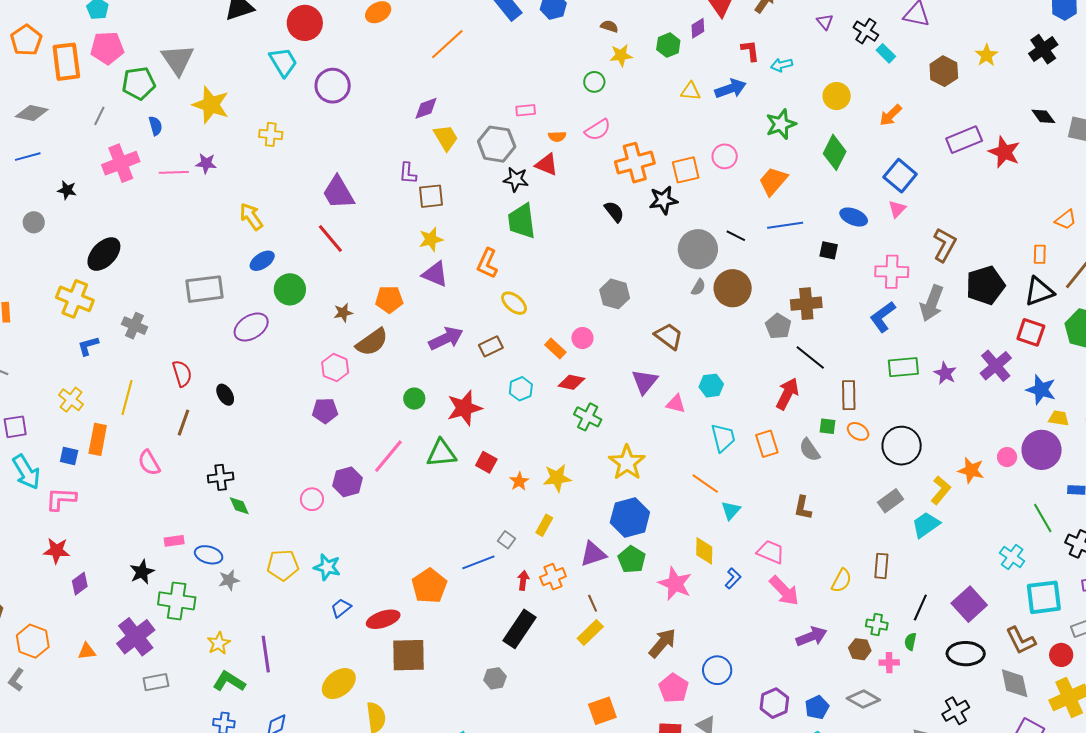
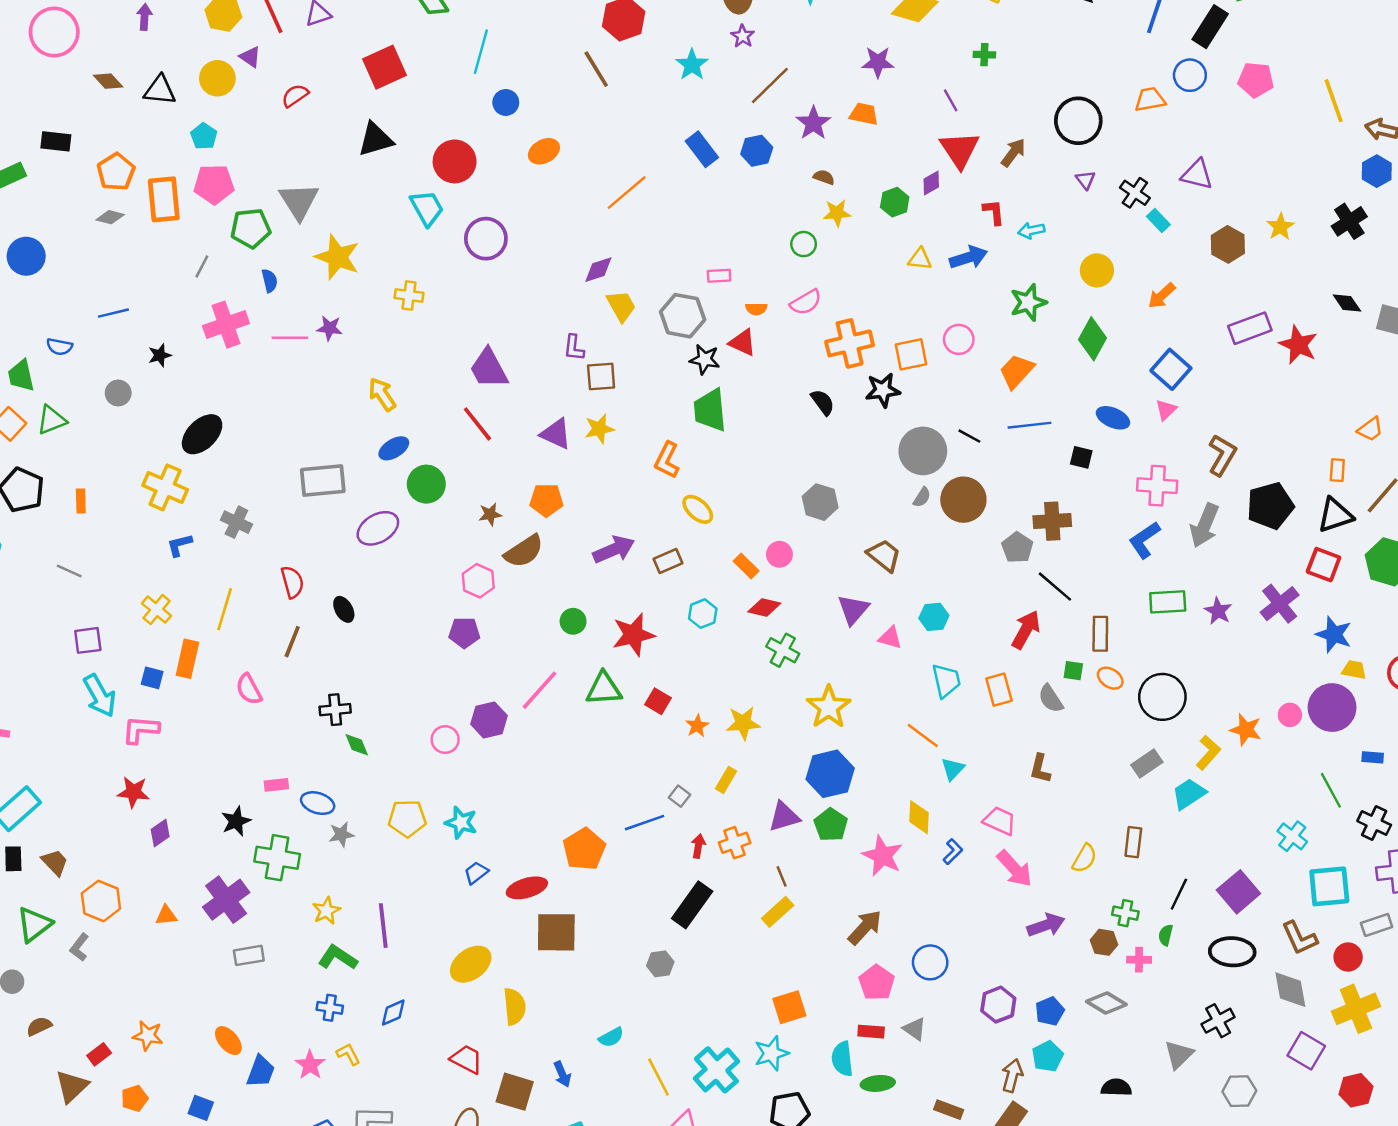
gray diamond: (32, 113) -> (110, 217), moved, size x0.7
black star: (67, 190) -> (160, 355), turned -30
purple triangle: (435, 274) -> (556, 434), moved

